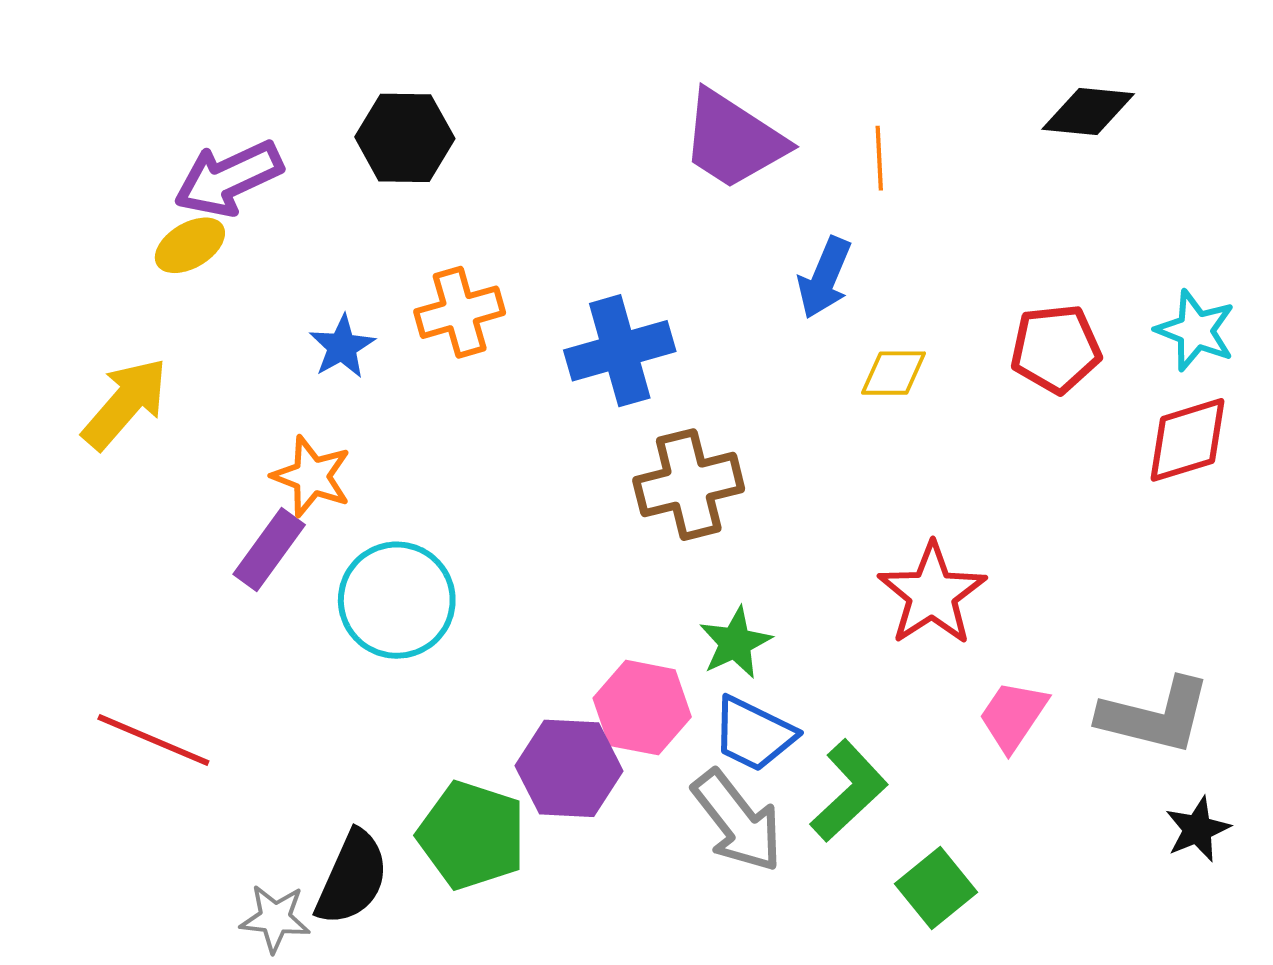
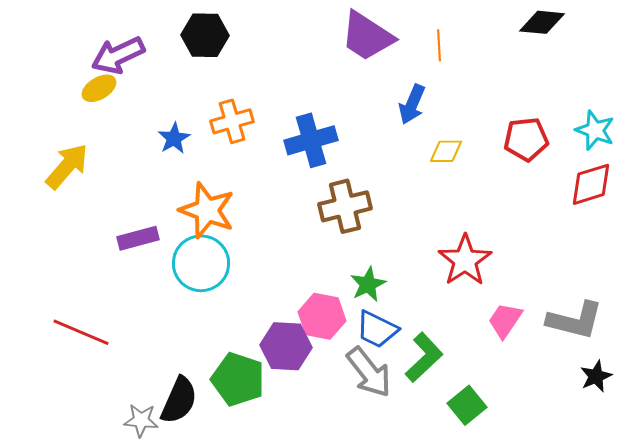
orange star: (312, 476) -> (207, 210), moved, size x1.4
purple rectangle: (269, 549) -> (138, 238), turned 39

